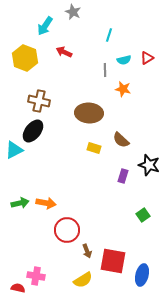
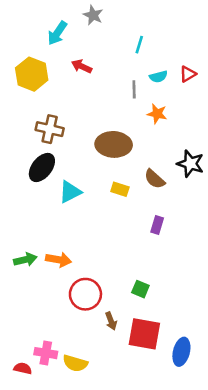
cyan triangle: (14, 150) -> (70, 192), moved
black star: (149, 165) -> (190, 164), moved
green square: (143, 215) -> (140, 289), moved, turned -32
yellow semicircle: (83, 280) -> (75, 363), moved, turned 48

